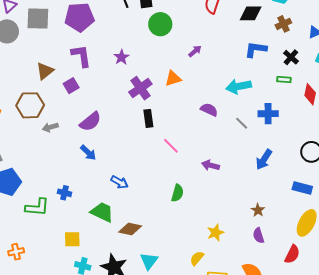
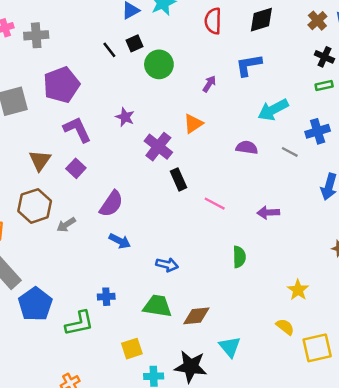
brown cross: (283, 24) -> (317, 21), moved
blue L-shape: (256, 49) -> (249, 65), moved
yellow semicircle: (197, 258) -> (285, 327), turned 105

